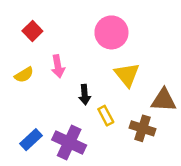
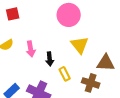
red square: (32, 31) -> (13, 14), turned 32
pink arrow: (58, 66) -> (31, 49), moved

